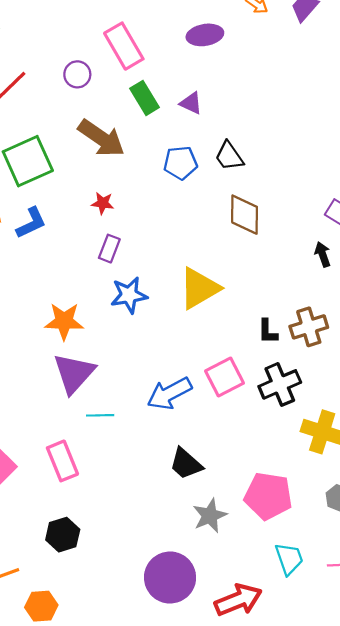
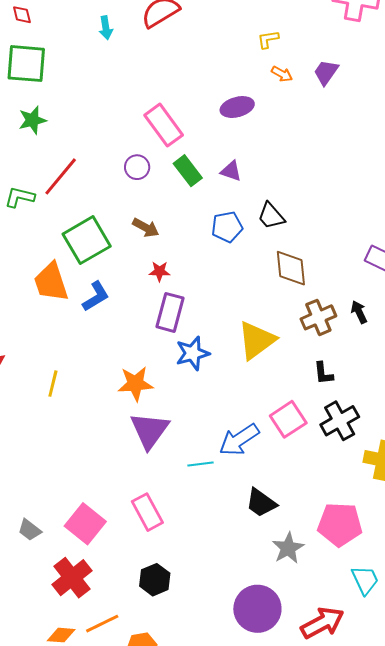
purple circle: (77, 74) -> (137, 167), moved
brown arrow: (101, 138) -> (146, 228), moved, size x0.6
purple rectangle: (109, 249) -> (170, 312), size x1.5
black arrow: (323, 254) -> (359, 312), moved
brown cross: (309, 327) -> (318, 317), moved
cyan line: (100, 415) -> (201, 464), moved

